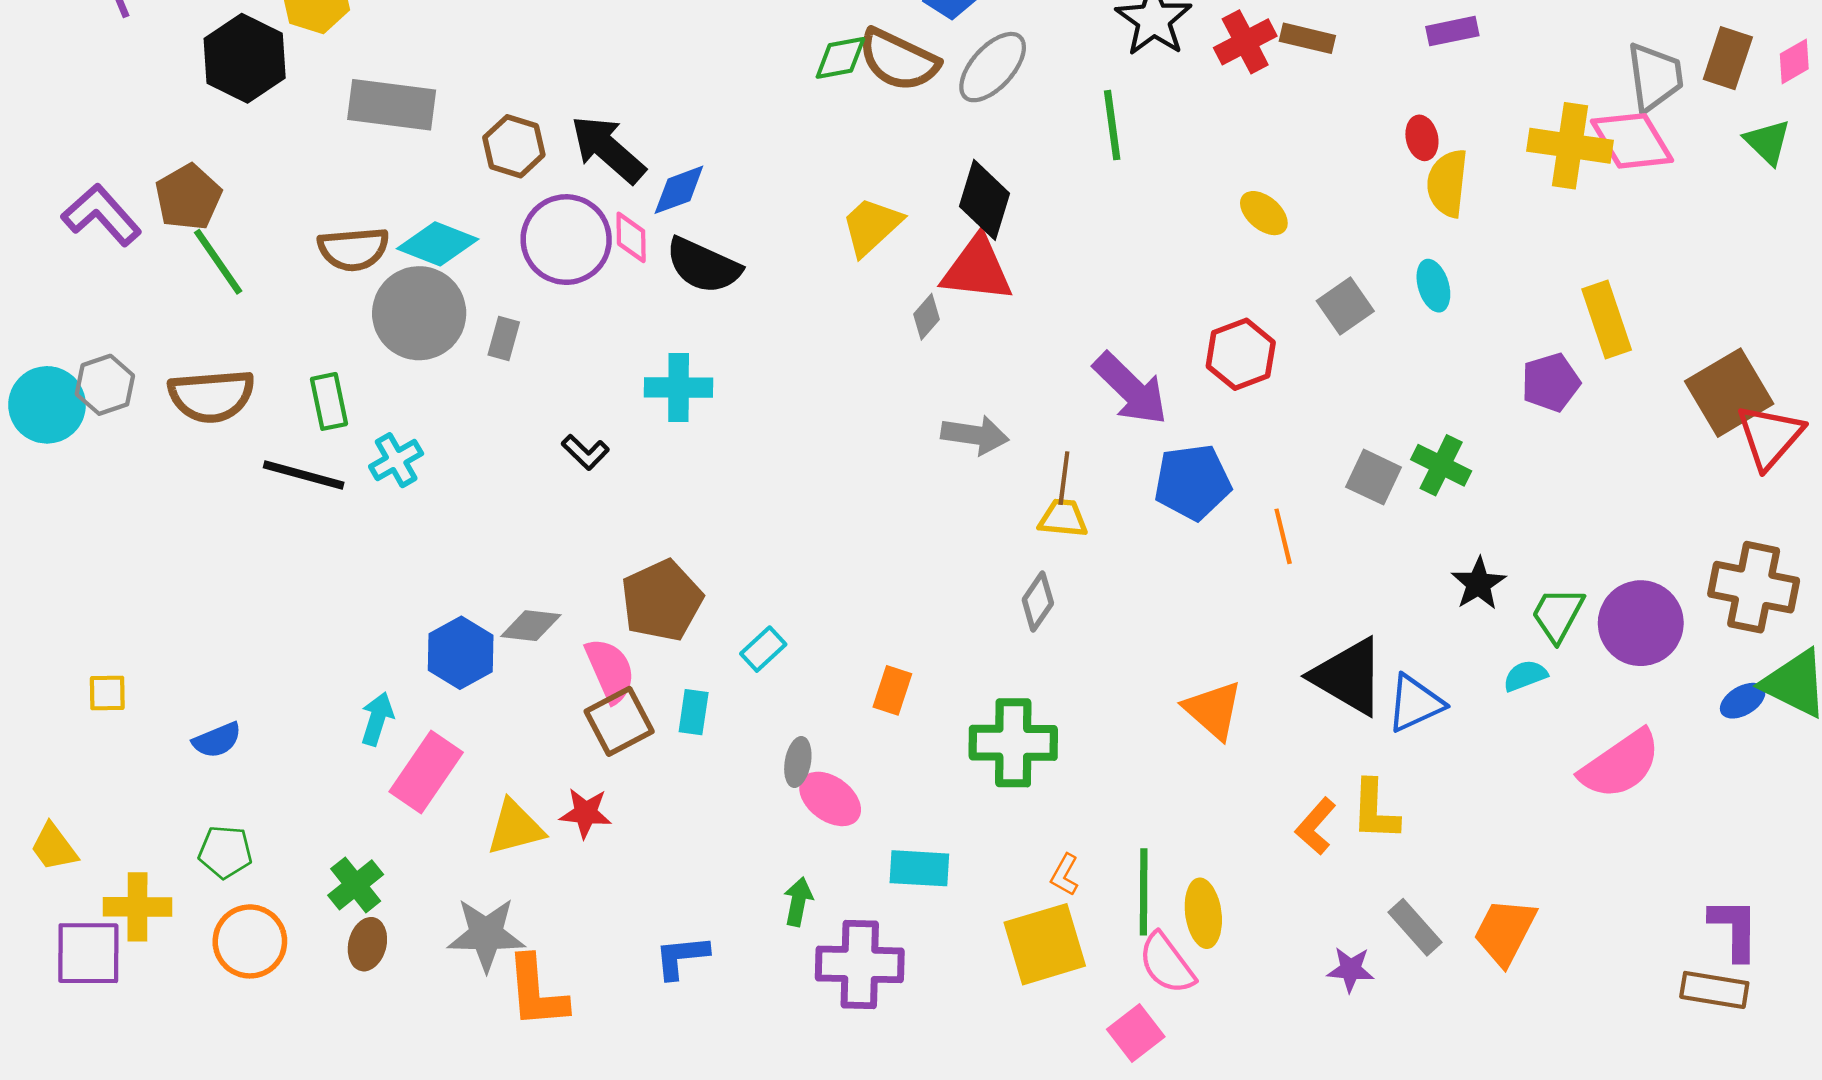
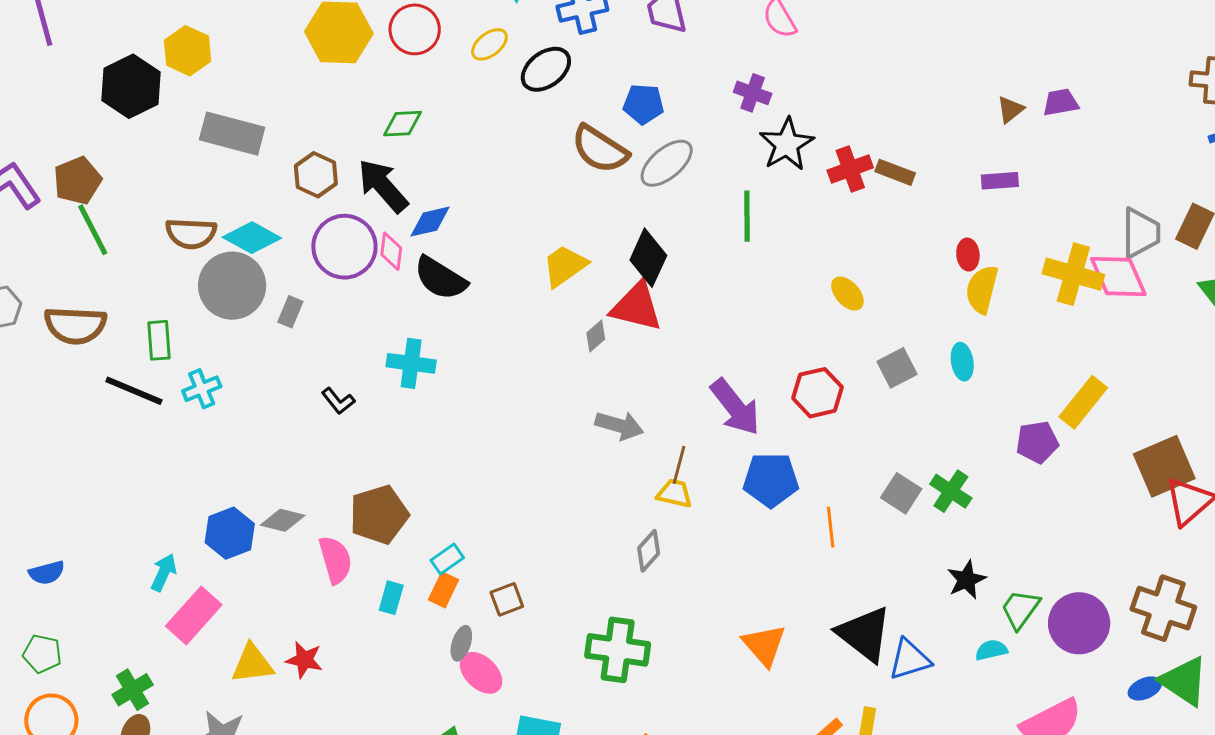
green diamond: (840, 58) -> (402, 124), moved
yellow rectangle: (1607, 319) -> (1083, 402), turned 50
orange rectangle: (892, 690) -> (444, 590), moved
brown square: (619, 721) -> (507, 599), moved, size x0.7

